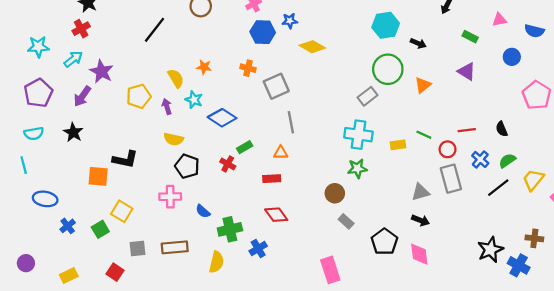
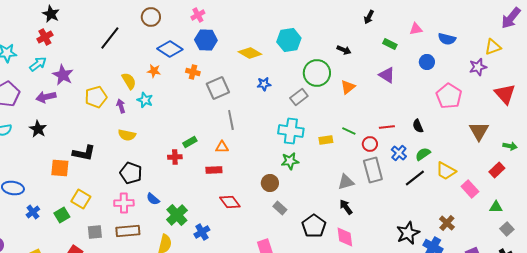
blue star: (290, 21) -> (264, 84), moved
cyan hexagon: (386, 25) -> (289, 40), moved
purple arrow: (82, 96) -> (46, 97), turned 42
blue diamond: (222, 118) -> (170, 49), moved
red cross: (228, 164) -> (175, 157), turned -32
black pentagon: (187, 166) -> (131, 173), moved
yellow trapezoid: (533, 180) -> (446, 171), turned -100
pink cross: (170, 197) -> (124, 203), moved
red diamond: (276, 215) -> (230, 202), moved
black arrow: (420, 220) -> (346, 207), turned -147
green cross: (230, 229) -> (177, 215), turned -30
brown cross: (534, 238) -> (447, 223), turned 35

